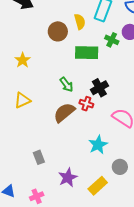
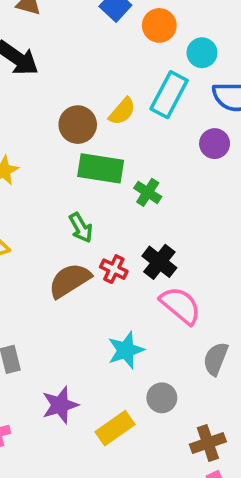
yellow semicircle: (80, 22) -> (122, 111), turned 49
green cross: (112, 40) -> (148, 192), moved
green rectangle: (87, 53) -> (101, 168), moved
black cross: (99, 88) -> (159, 262), moved, turned -30

